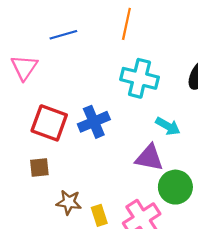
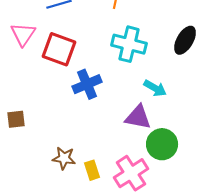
red square: (49, 123) -> (59, 49), moved
brown square: (39, 167) -> (16, 119), moved

